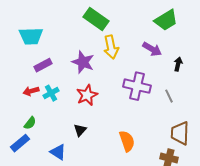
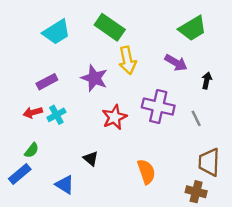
cyan trapezoid: (31, 36) -> (56, 32), moved, turned -30
red star: (87, 95) -> (114, 117), moved
black triangle: (80, 130) -> (91, 159), turned -32

